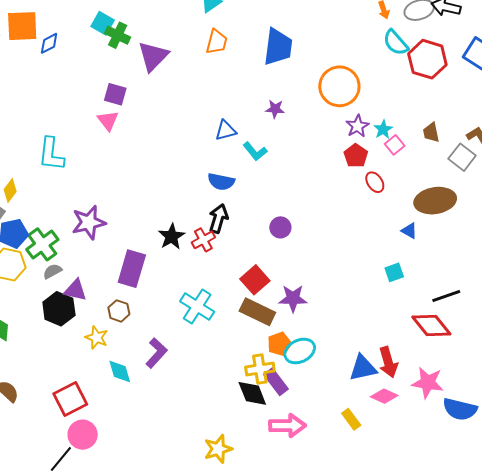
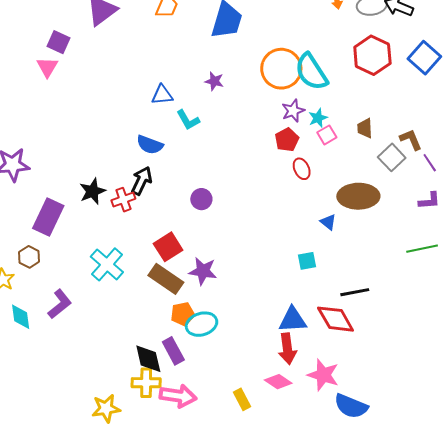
cyan semicircle: (396, 43) -> (311, 72), moved, size x1.4
blue triangle: (363, 368) -> (293, 320), moved
yellow cross: (260, 369) -> (146, 383), moved

